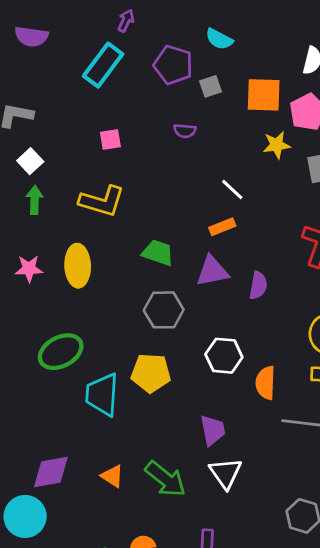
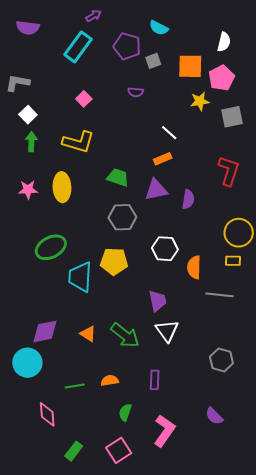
purple arrow: (126, 21) -> (94, 16), turned 35
pink square: (110, 140) -> (84, 99), turned -35

